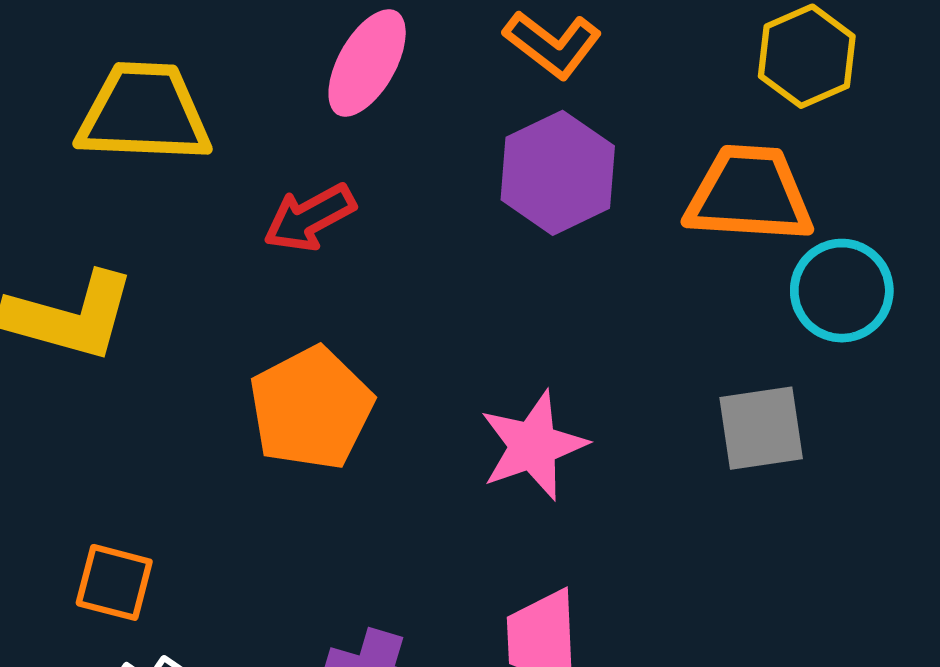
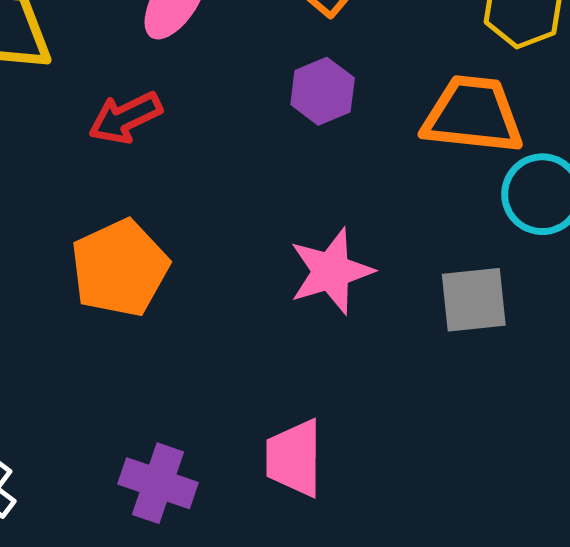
purple hexagon: (558, 173) -> (323, 91), size x0.7
pink star: (533, 446) -> (331, 271), moved

